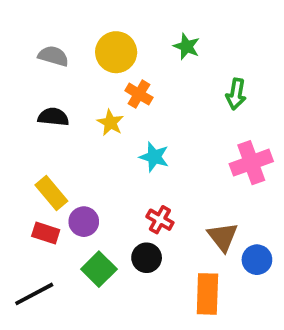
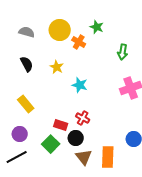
orange cross: (139, 94) -> (79, 42), moved
black semicircle: (53, 117) -> (27, 64), turned 56
purple circle: (84, 222) -> (20, 134), moved
red rectangle: (46, 233) -> (61, 125), moved
brown triangle: (223, 237) -> (84, 157), moved

